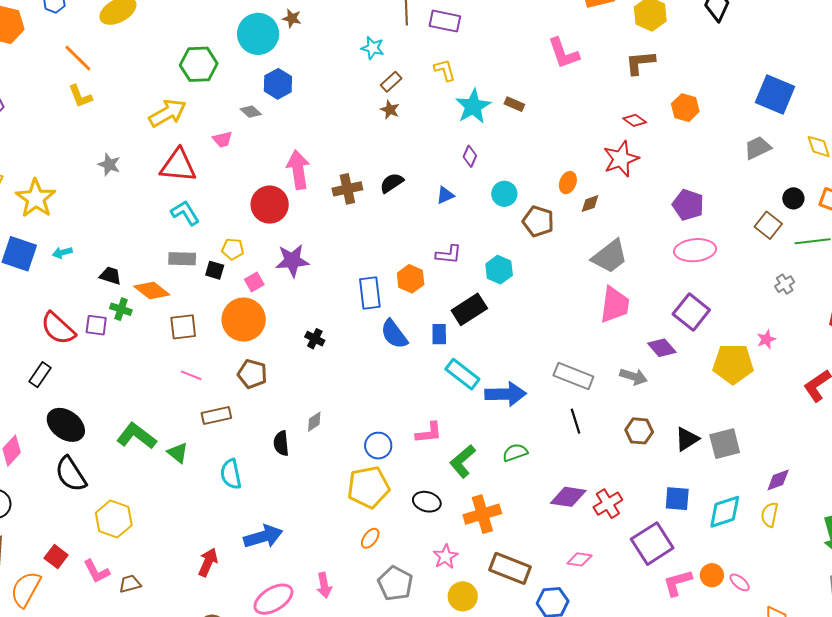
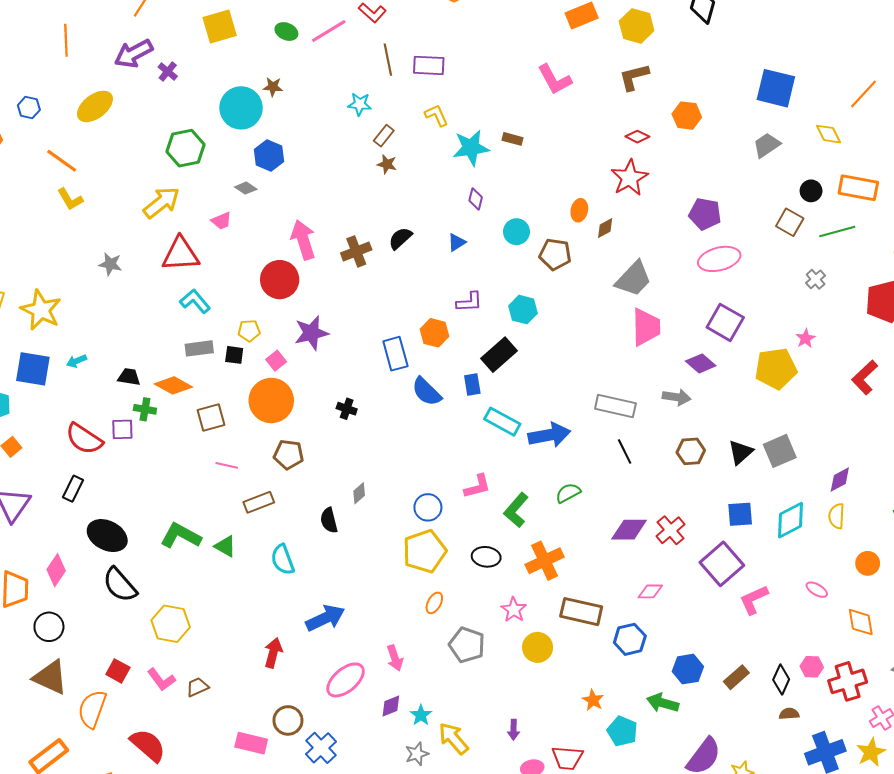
cyan star: (473, 106) -> (471, 148), turned 30
orange circle: (712, 575) -> (868, 563), moved

